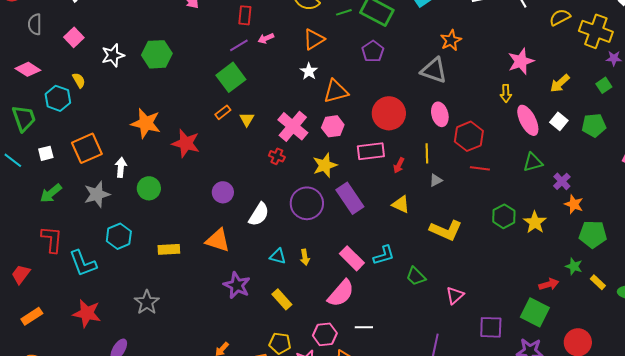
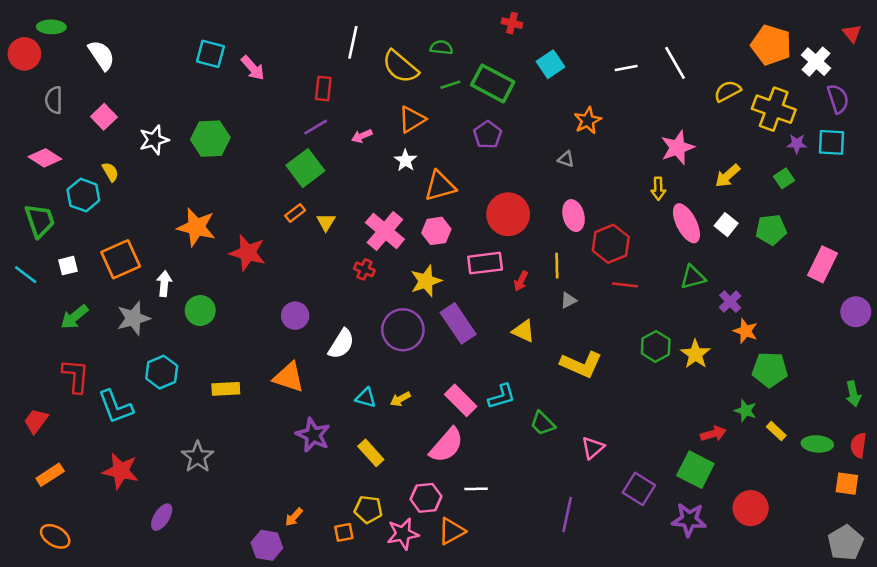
pink arrow: (266, 38) -> (362, 136), moved
gray triangle: (434, 70) -> (566, 159), size x0.5
yellow arrow: (305, 257) -> (400, 399), turned 70
purple square: (491, 327) -> (639, 489), turned 30

